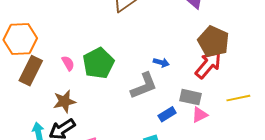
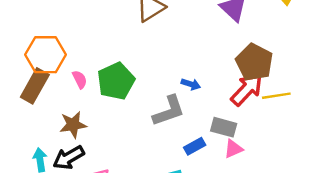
orange hexagon: (20, 39) -> (45, 55), moved
yellow line: (238, 98) -> (276, 96), moved

